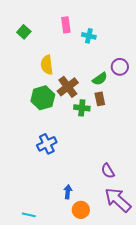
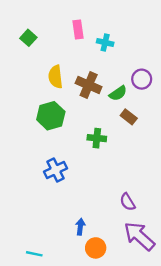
brown cross: (68, 87) -> (89, 85), moved, turned -30
brown rectangle: (100, 99) -> (129, 117), moved, turned -40
green cross: (82, 108) -> (97, 138), moved

